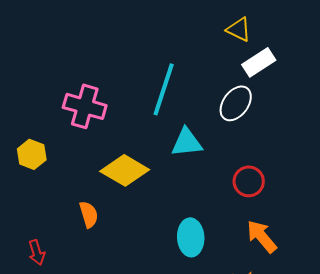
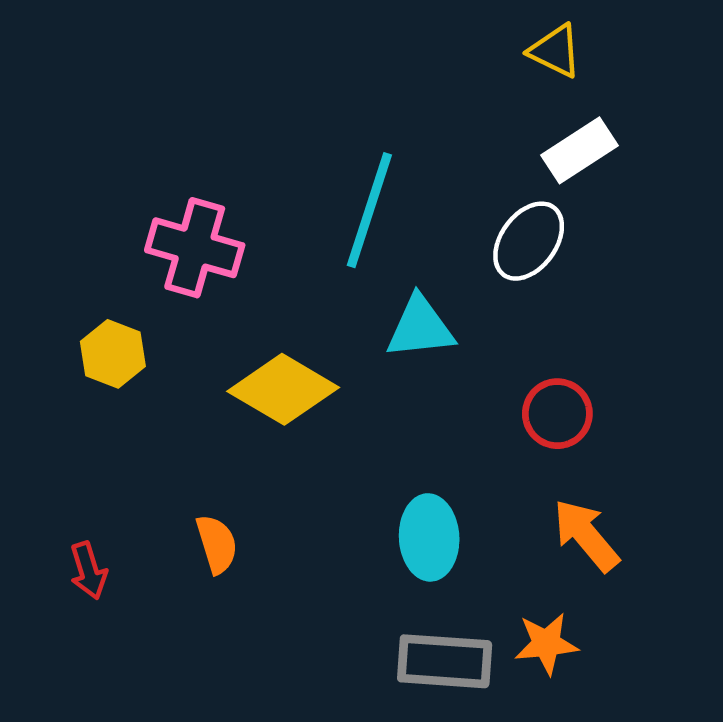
yellow triangle: (239, 29) -> (555, 51), moved
yellow hexagon: (32, 154) -> (113, 354), moved
orange semicircle: (89, 214) -> (217, 544), moved

